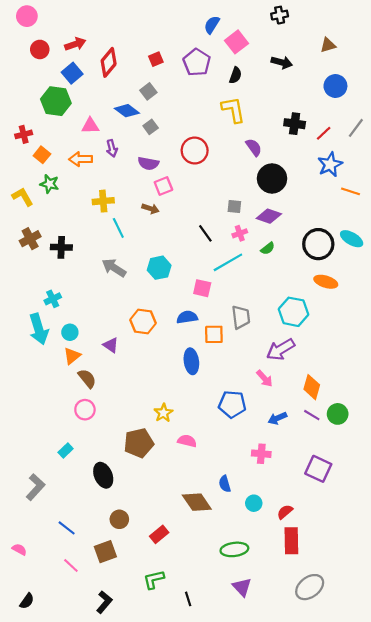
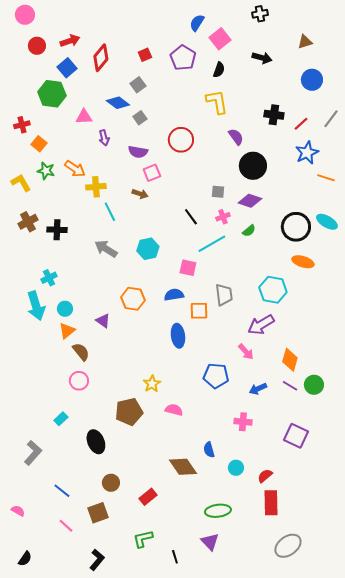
orange arrow: (81, 159) -> (75, 169), moved, turned -145
purple triangle: (242, 587) -> (210, 542), moved

